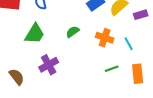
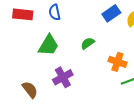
orange cross: (105, 38) -> (117, 62), moved

